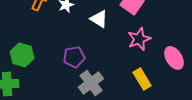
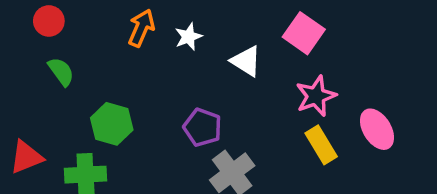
purple pentagon: (74, 57) -> (202, 127), turned 30
yellow rectangle: (142, 79) -> (321, 145), moved

